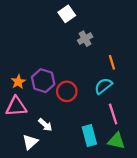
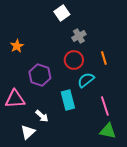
orange star: (18, 82) -> (17, 46), moved
cyan semicircle: (103, 86) -> (86, 80), moved
red circle: (67, 91) -> (74, 60), moved
cyan rectangle: (89, 136) -> (68, 100), moved

